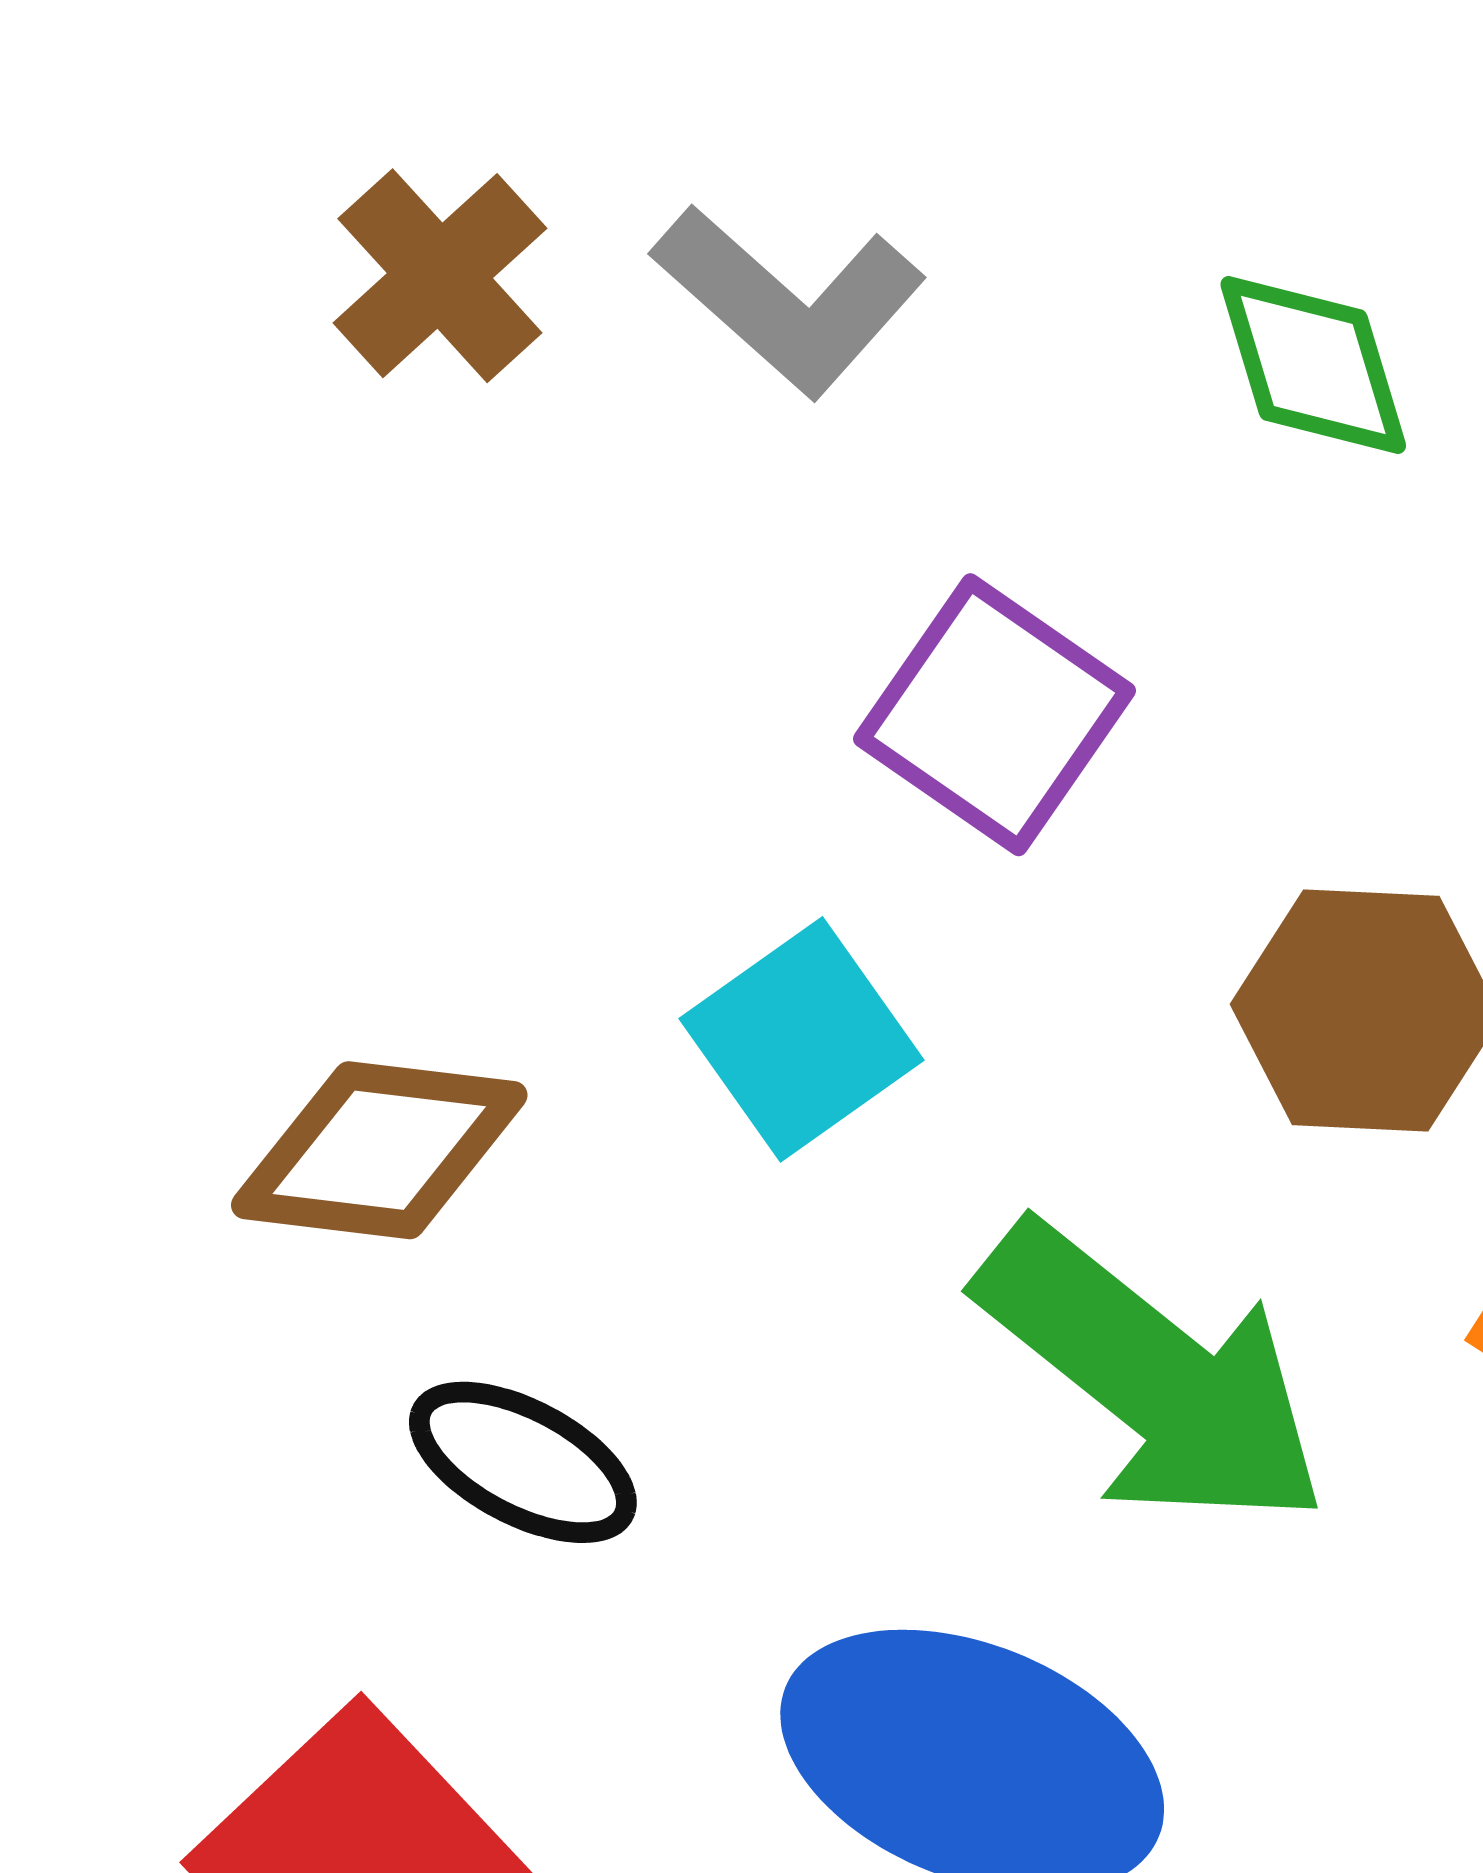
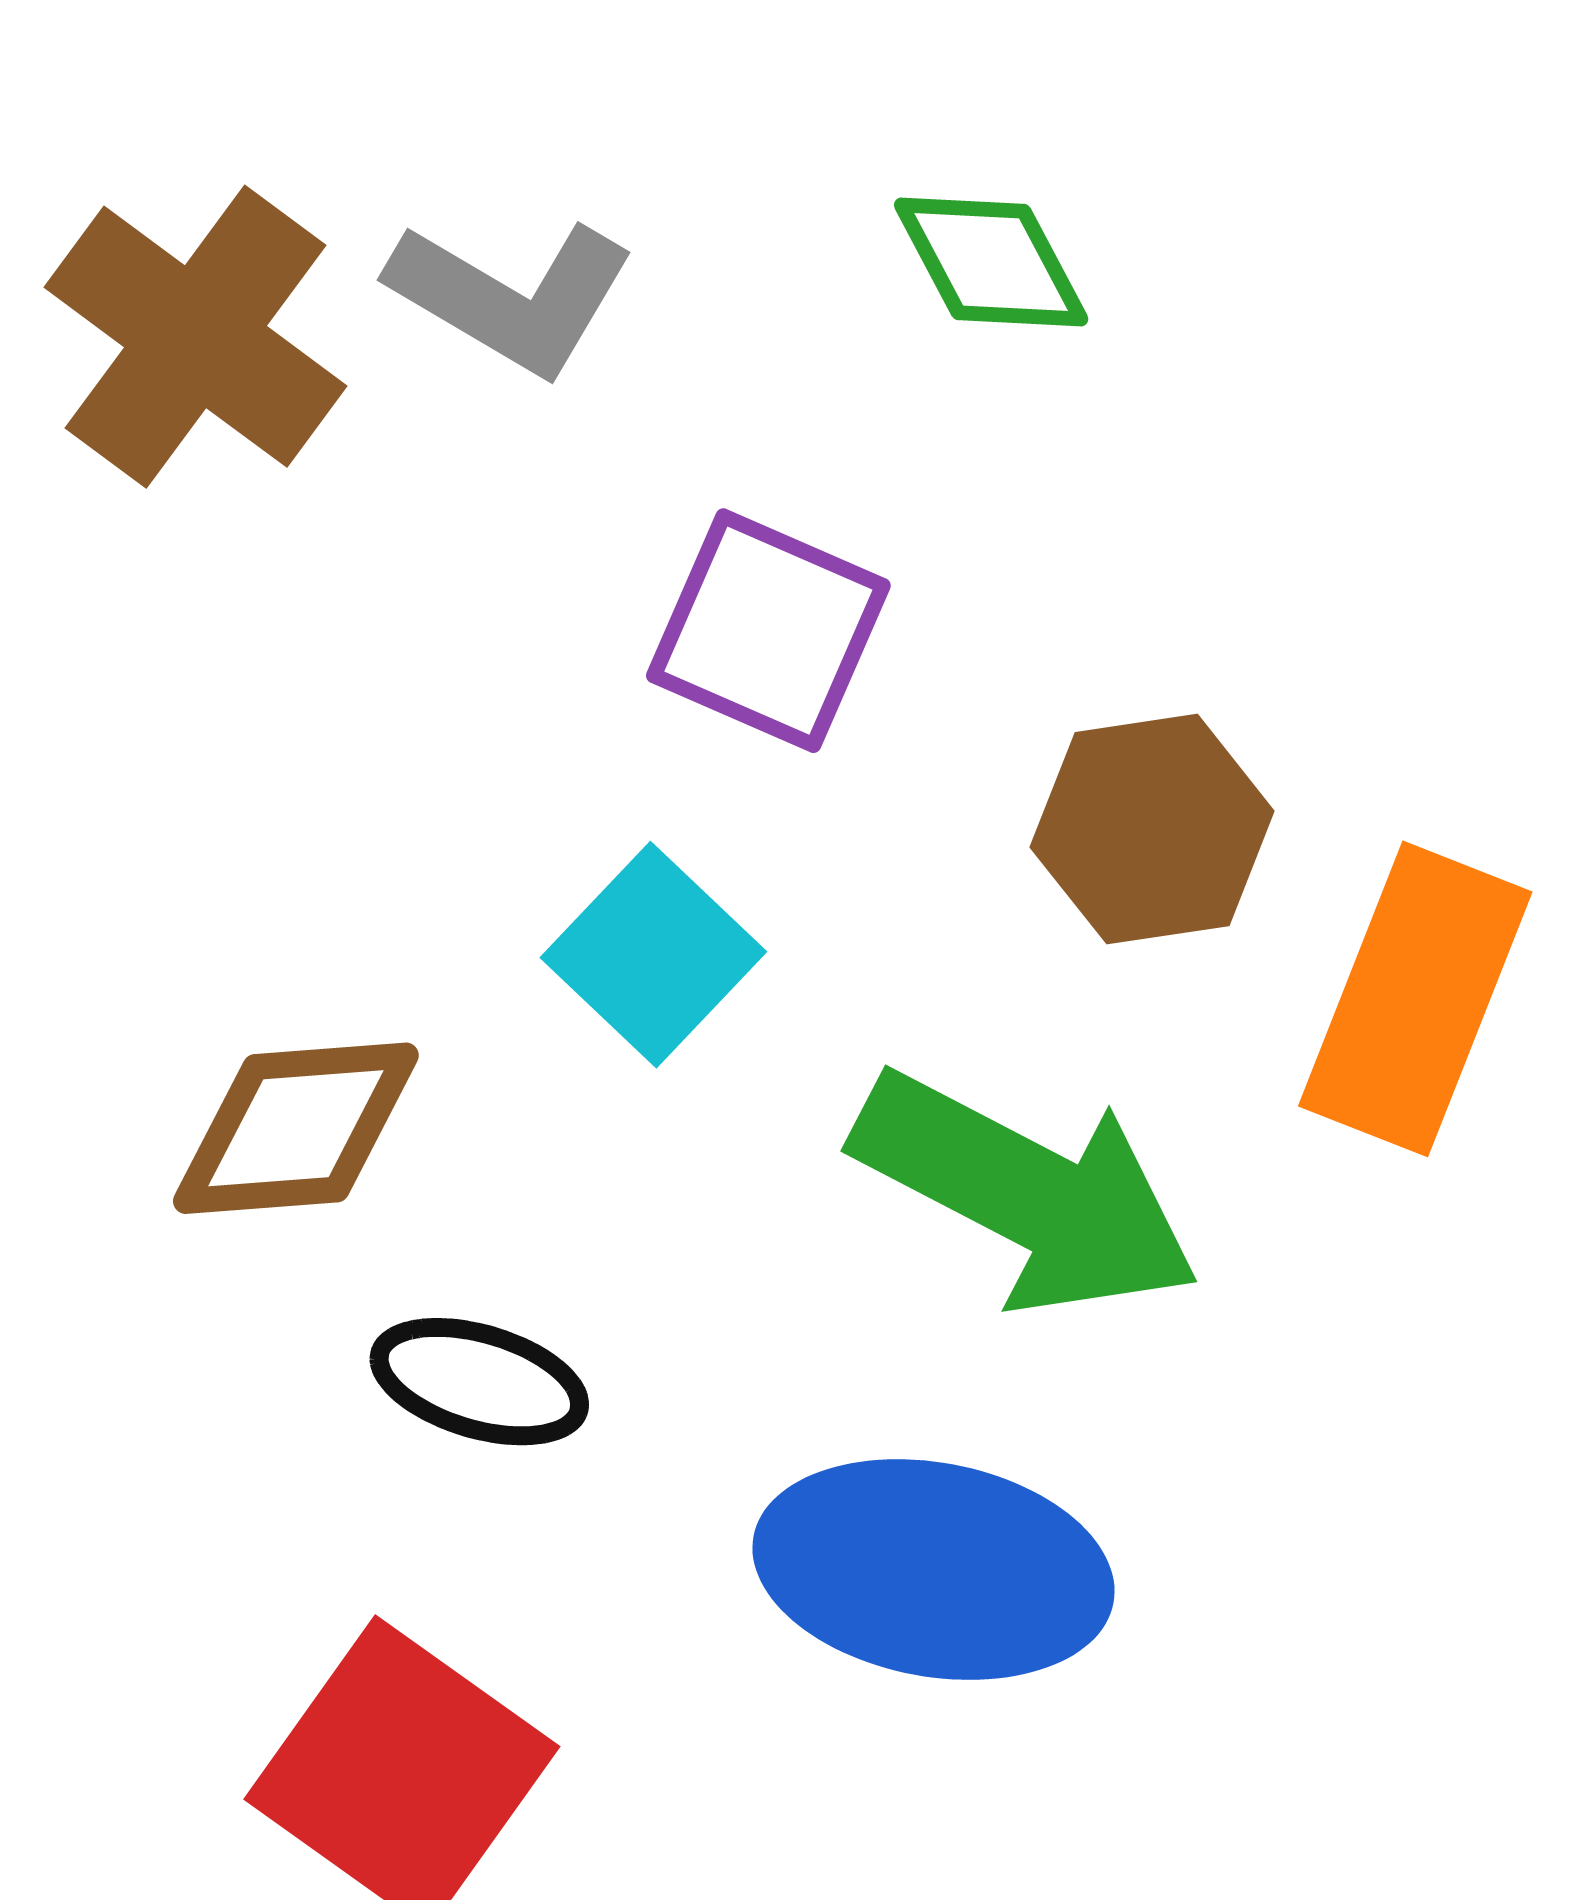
brown cross: (440, 276) -> (195, 337), size x1.5

